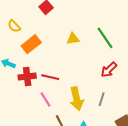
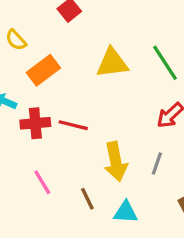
yellow triangle: (73, 39) -> (112, 63), size x1.5
pink line: (46, 99) -> (42, 182), moved

